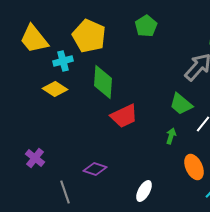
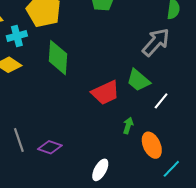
red trapezoid: (124, 116) -> (105, 93), moved
green arrow: (171, 136) -> (128, 126), moved
gray line: (65, 192) -> (19, 140), moved

